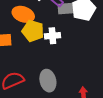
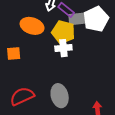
yellow pentagon: (33, 31) -> (63, 32), moved

